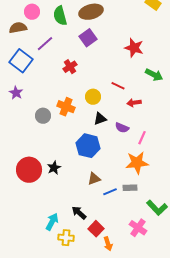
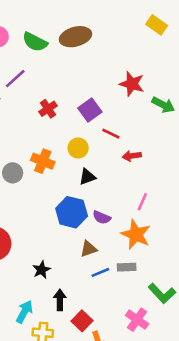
green semicircle: (60, 16) -> (35, 42), turned -48
purple square: (88, 38) -> (90, 110), moved
green arrow: (154, 75) -> (163, 105), moved
purple semicircle: (122, 128) -> (102, 217), moved
orange star: (137, 163) -> (136, 234), turned 30
black star: (54, 168) -> (41, 270), moved
brown triangle: (94, 179) -> (89, 249), moved
black arrow: (79, 213) -> (60, 300), turned 49

